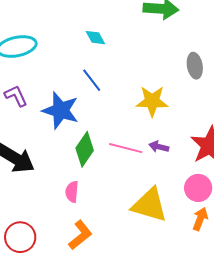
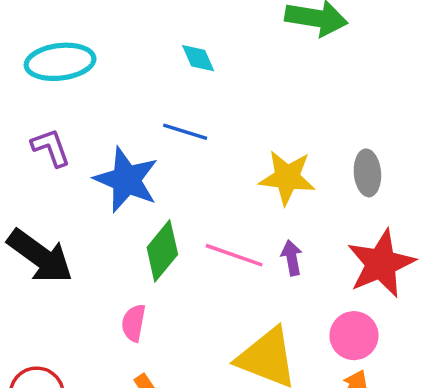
gray ellipse: (195, 66) -> (367, 173), moved
blue line: (92, 80) -> (185, 132), turned -40
purple arrow: (159, 147) -> (292, 258), turned 60

